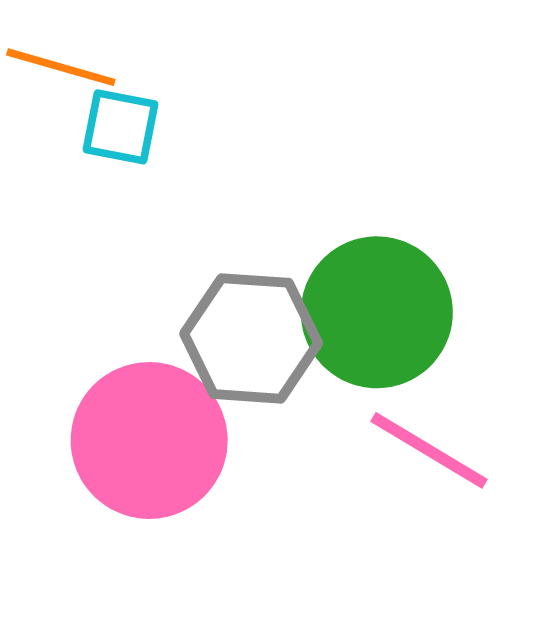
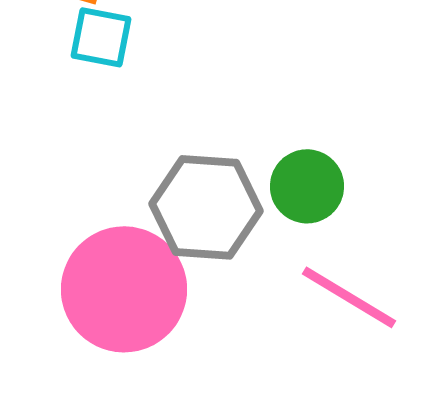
green circle: (377, 312) -> (307, 186), size x0.6

